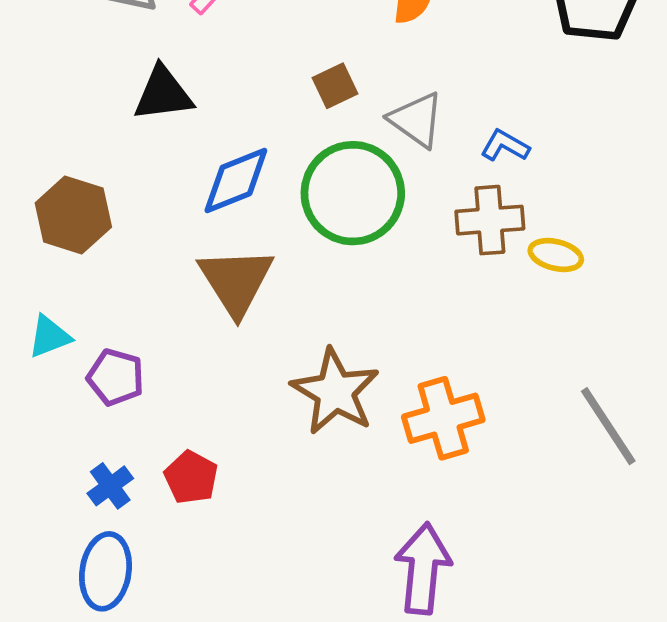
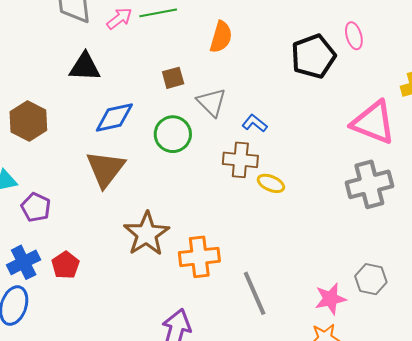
green circle: (353, 193) -> (173, 134), size x0.7
gray line: (608, 426) -> (255, 293), moved
blue cross: (110, 486) -> (24, 262), size x1.4

